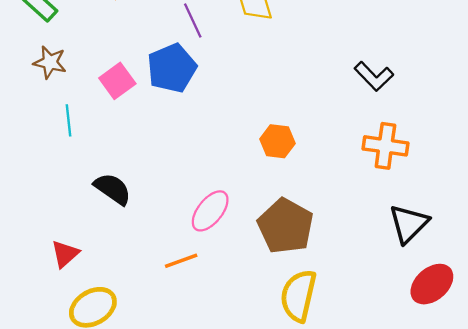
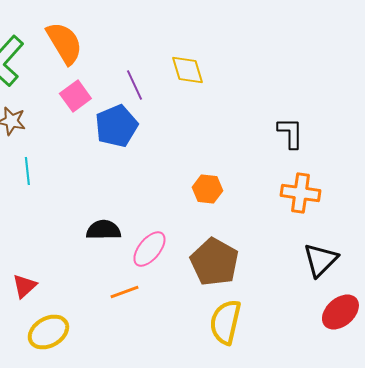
black L-shape: (374, 76) -> (290, 133), turned -136
pink square: (117, 81) -> (75, 96), moved
black semicircle: (113, 189) -> (103, 230), moved, turned -36

